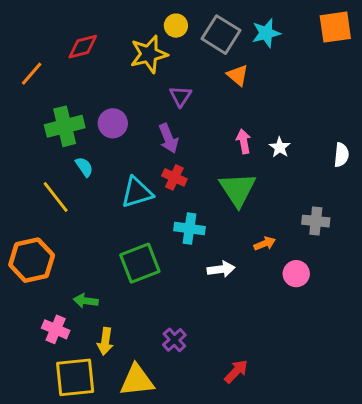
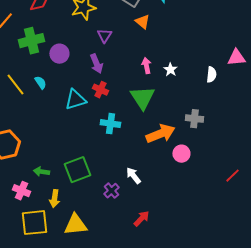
green cross: (65, 126) -> (31, 41), moved
yellow line: (56, 197) -> (15, 85), moved
orange arrow: (265, 244) -> (160, 134), size x2.0
green square: (140, 263) -> (77, 170), moved
white arrow: (221, 269) -> (133, 176), moved, turned -120
purple cross: (174, 340) -> (111, 191), moved

